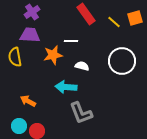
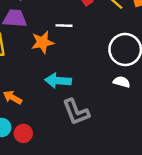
white semicircle: (82, 66) -> (122, 82), moved

